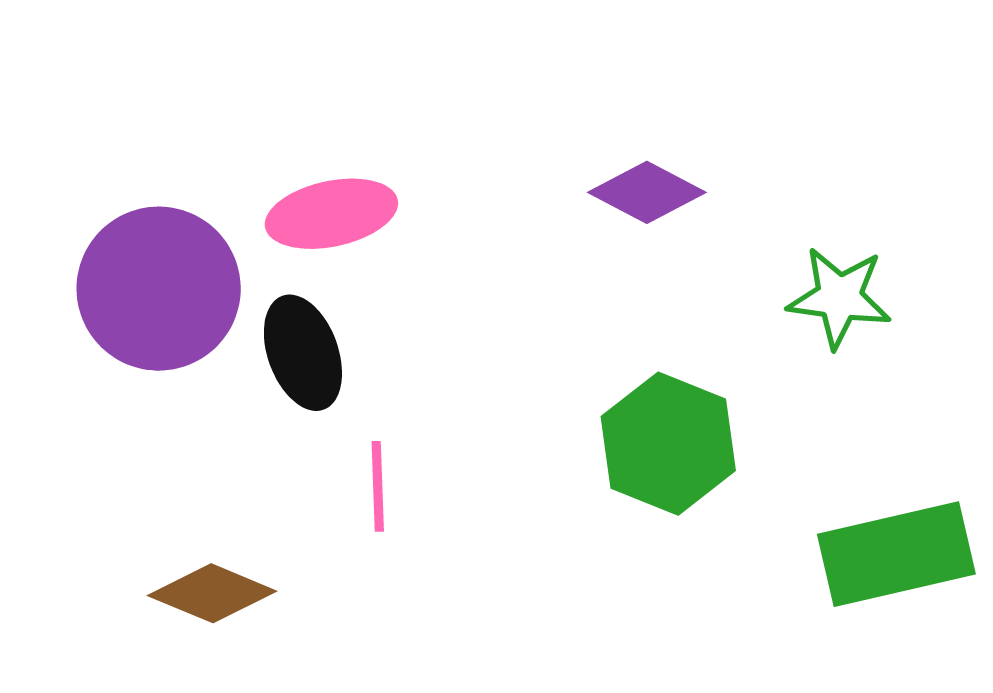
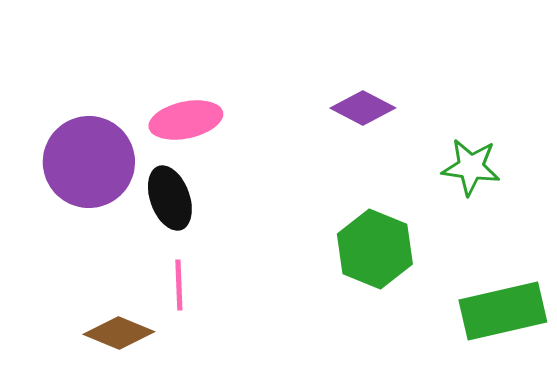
pink line: (378, 486) -> (179, 285), moved

